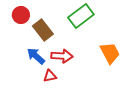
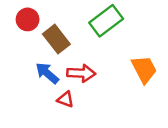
red triangle: (50, 76) -> (66, 99), turned 32

